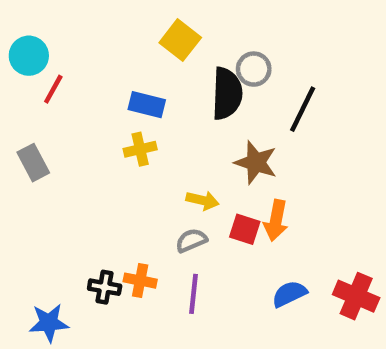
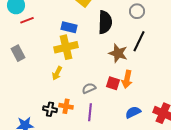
gray circle: (254, 69) -> (137, 11), moved
red line: (53, 89) -> (27, 20), turned 40
black line: (303, 109) -> (139, 41), moved
yellow cross: (140, 149) -> (66, 47), size x1.6
yellow arrow: (202, 200) -> (57, 73), moved, turned 104

